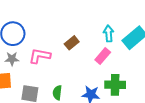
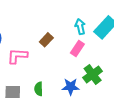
green cross: (115, 85) -> (93, 74), turned -30

